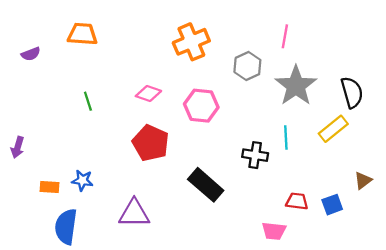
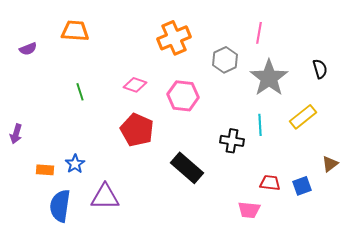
black semicircle: (352, 92) -> (320, 69), moved, size x0.7
blue star: (82, 180) -> (75, 164), turned 30
purple triangle: (134, 213) -> (105, 197), moved

